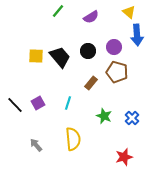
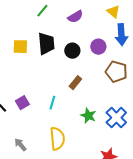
yellow square: (36, 56) -> (20, 47), moved
black trapezoid: (60, 57) -> (46, 44), moved, turned 35
brown pentagon: (117, 72) -> (116, 72), moved
blue cross: (132, 118) -> (116, 118), size x1.5

